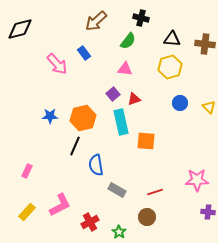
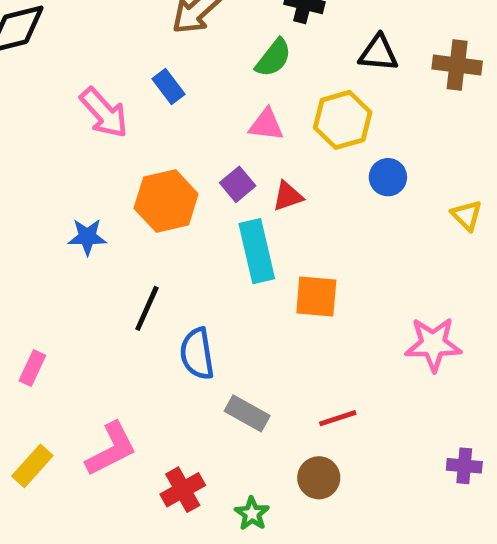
yellow hexagon: (170, 67) -> (343, 120), moved
blue circle: (180, 103) -> (388, 177), moved
orange hexagon: (83, 118) -> (166, 201), moved
pink star: (197, 180) -> (433, 344), moved

